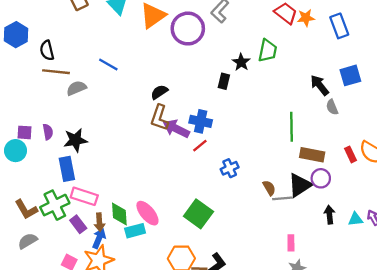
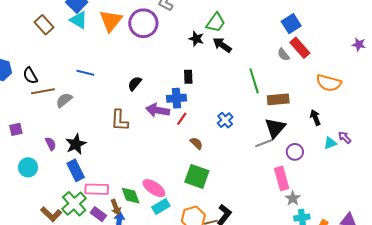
green trapezoid: (268, 51) -> (216, 23), turned 40
black rectangle: (224, 81) -> (188, 77), moved
black arrow: (320, 85) -> (222, 45), moved
brown L-shape: (159, 118) -> (120, 120), moved
purple square: (25, 132) -> (16, 129), moved
red rectangle: (350, 154) -> (300, 48), moved, size x1.5
blue cross: (230, 168) -> (225, 120), moved
purple circle: (321, 178) -> (295, 152), moved
brown semicircle: (269, 188) -> (196, 143), moved
black arrow: (330, 215) -> (315, 118), moved
cyan rectangle: (135, 231) -> (161, 206), moved
pink rectangle: (291, 243) -> (282, 178), size x1.6

